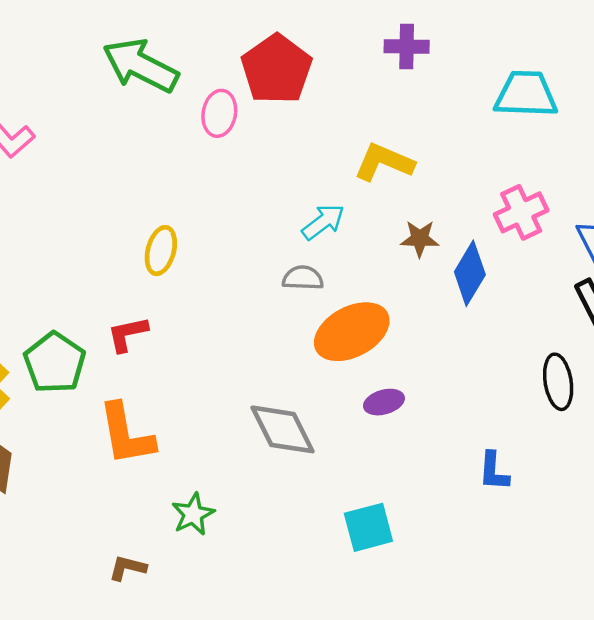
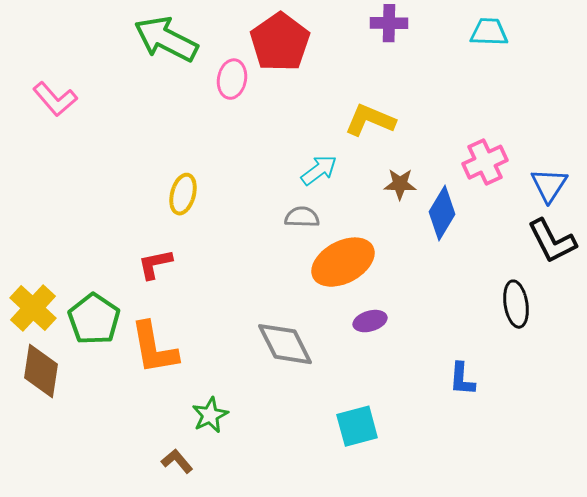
cyan trapezoid: (526, 94) -> (489, 32), moved, size x0.7
green pentagon: (55, 363) -> (94, 319), moved
brown L-shape: (127, 568) -> (177, 461), moved, turned 36

